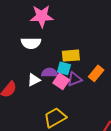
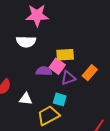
cyan square: (64, 68) -> (60, 99), moved
white triangle: (34, 80) -> (26, 99), moved, turned 32
pink square: (61, 81) -> (57, 66), moved

